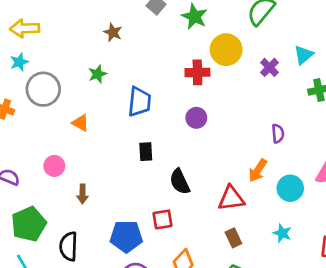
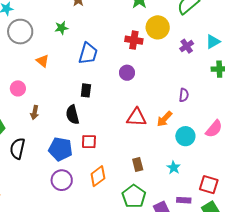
black semicircle: (180, 182) -> (72, 115), moved
red triangle: (231, 198) -> (136, 117), moved

